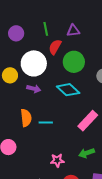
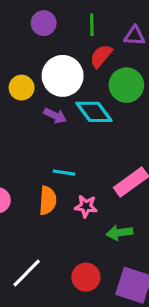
cyan diamond: (68, 90) -> (94, 112), moved
orange semicircle: (26, 118) -> (48, 200), moved
pink star: (57, 160) -> (86, 206), moved

